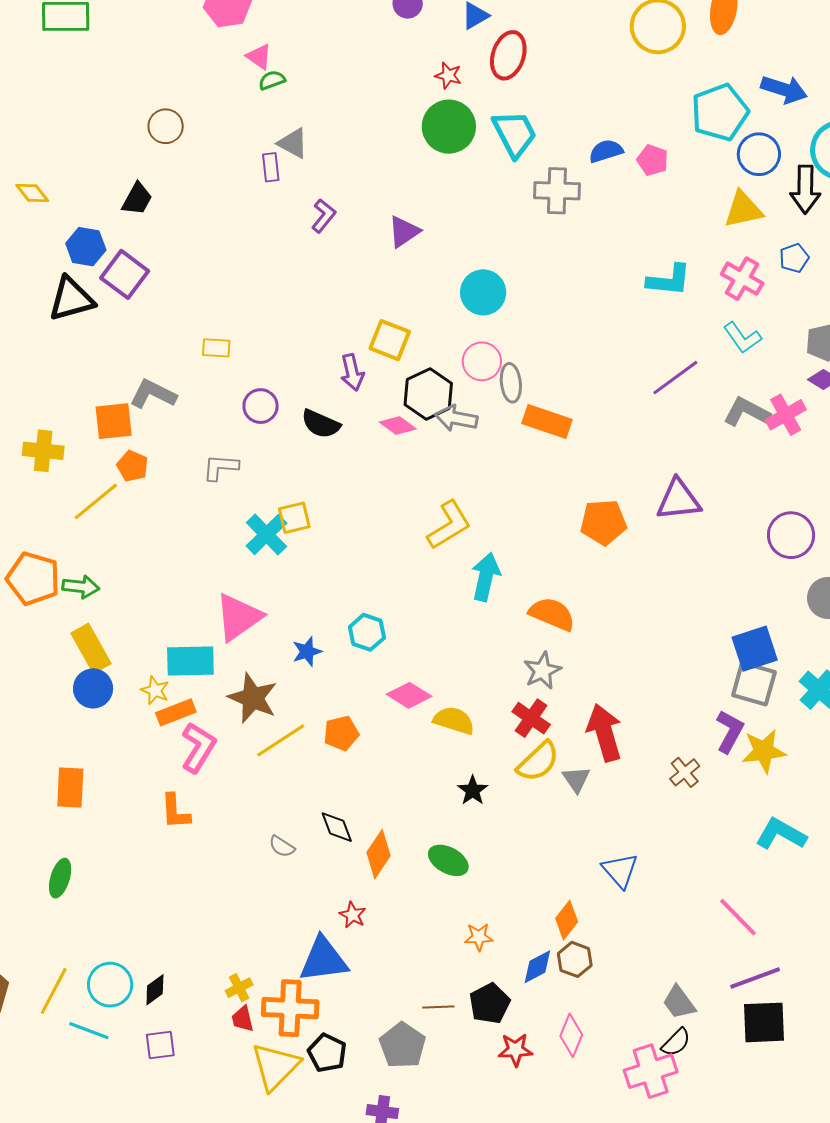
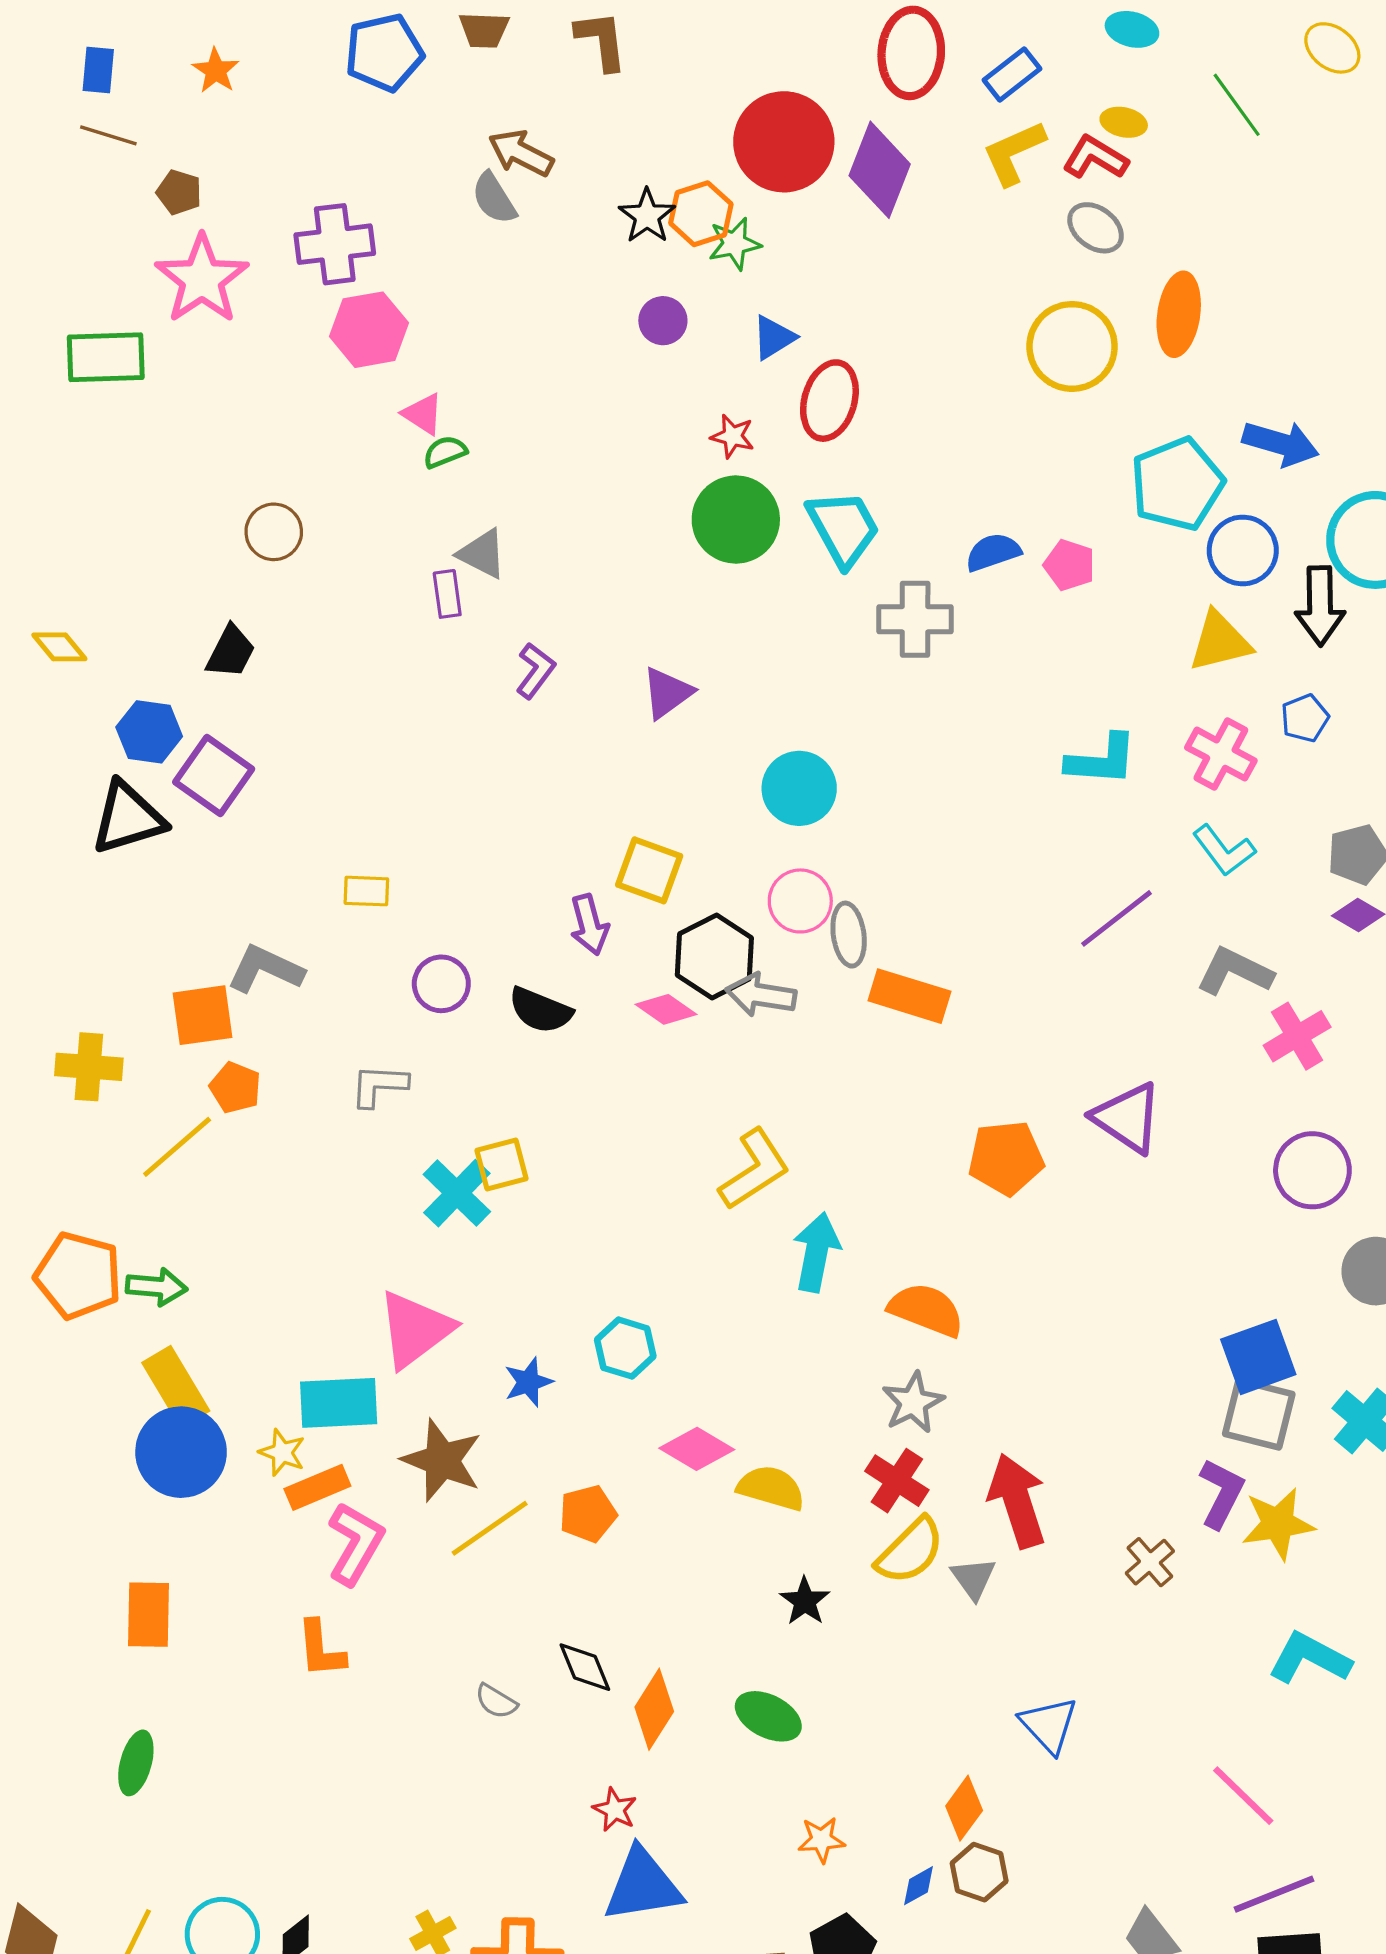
pink cross: (786, 415) -> (1297, 1036), moved
purple triangle: (679, 500) -> (1127, 1118), turned 42
blue circle: (93, 688) -> (181, 1452), size x1.4
blue triangle: (323, 960) -> (643, 1885), moved
blue diamond: (537, 967) -> (918, 1886), size x0.7

